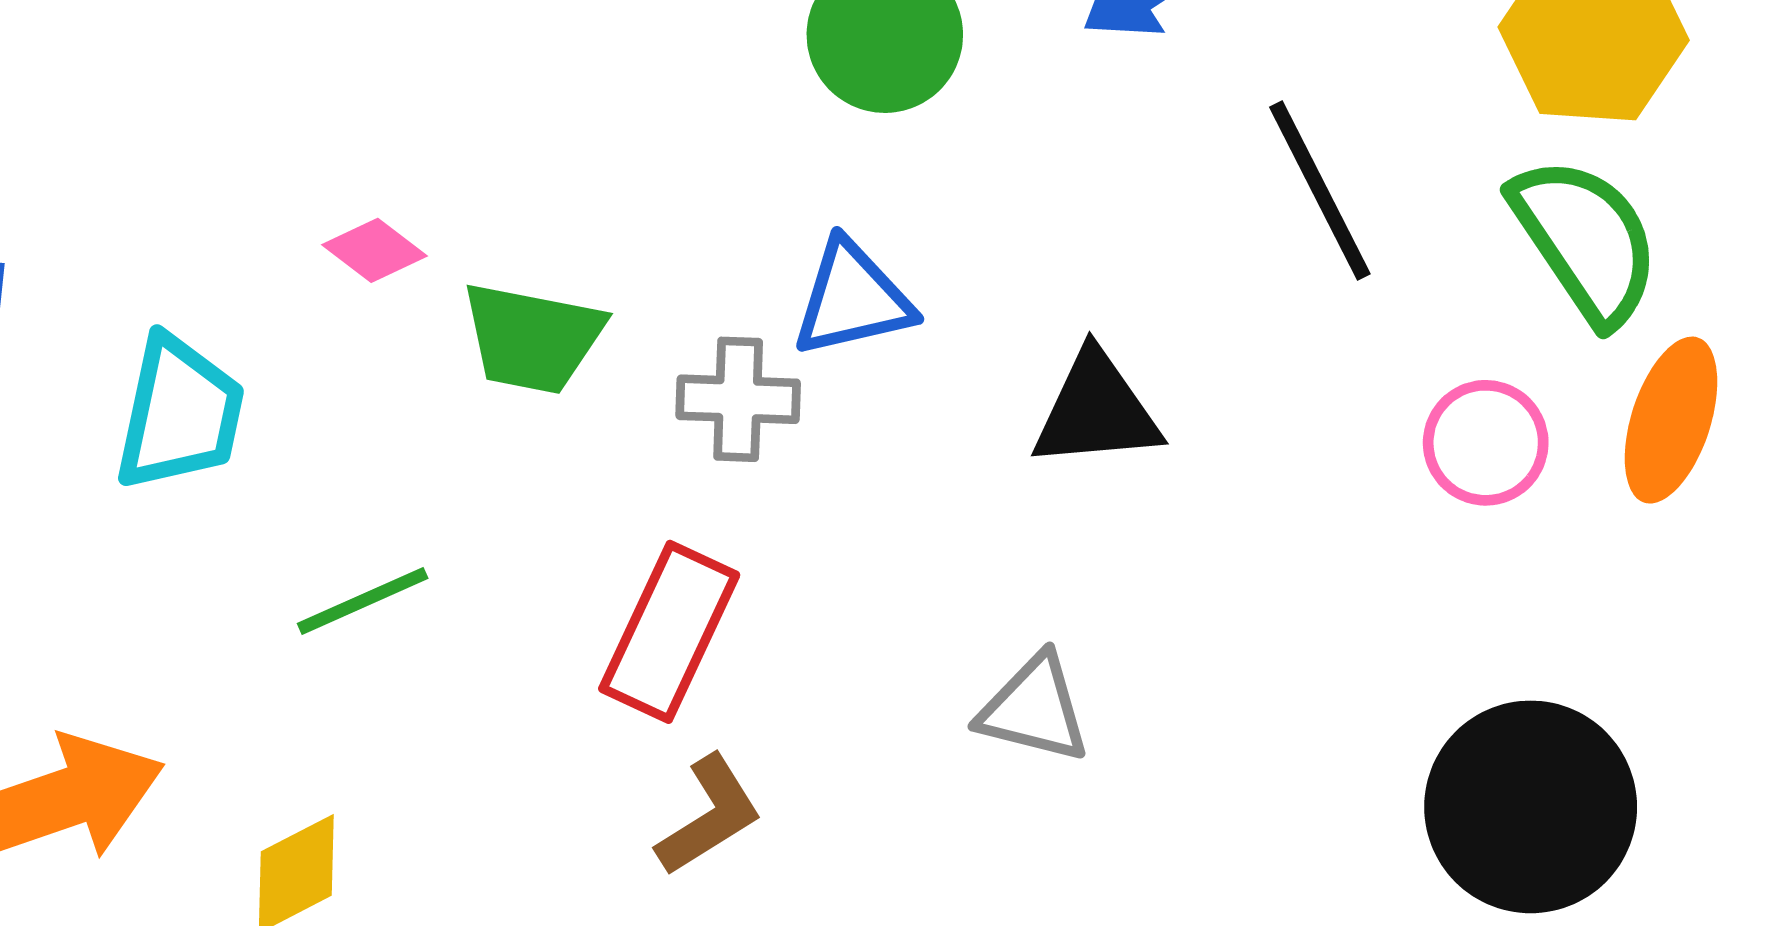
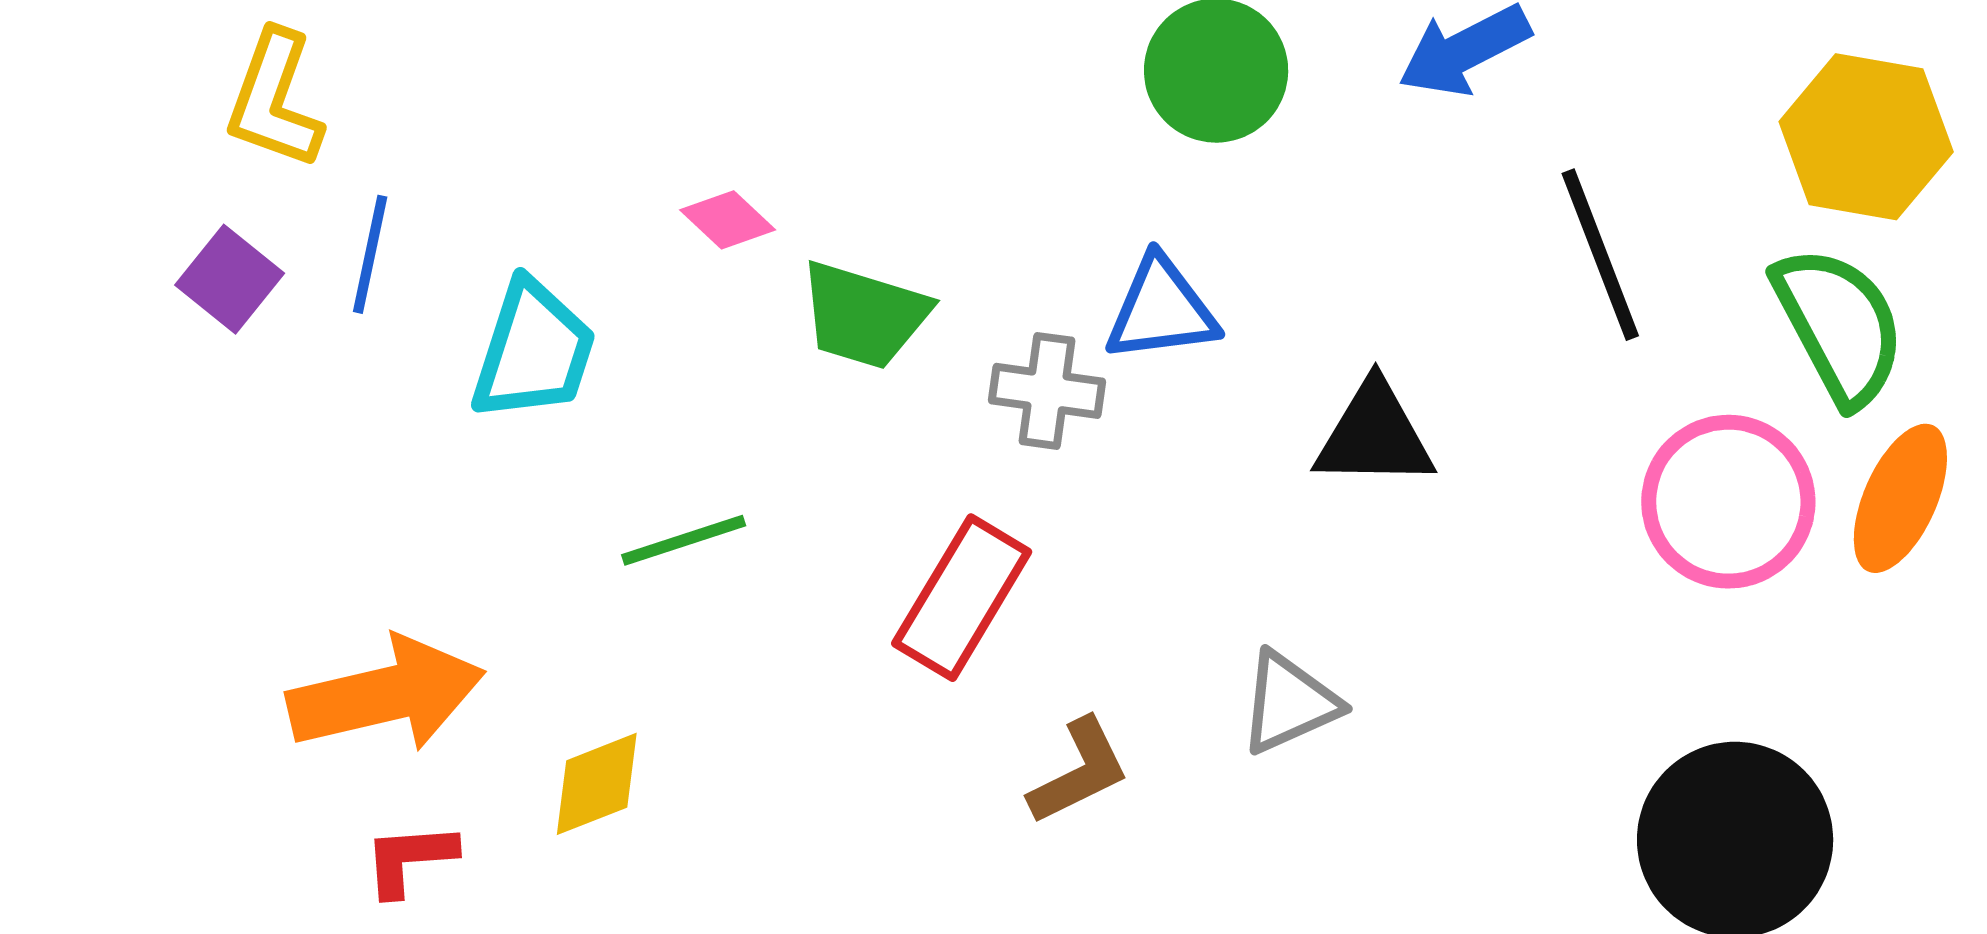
pink circle: (1486, 443) -> (1728, 502), size x1.5
gray triangle: (1034, 709) -> (1289, 703), turned -44
brown L-shape: (709, 816) -> (1079, 771), moved

